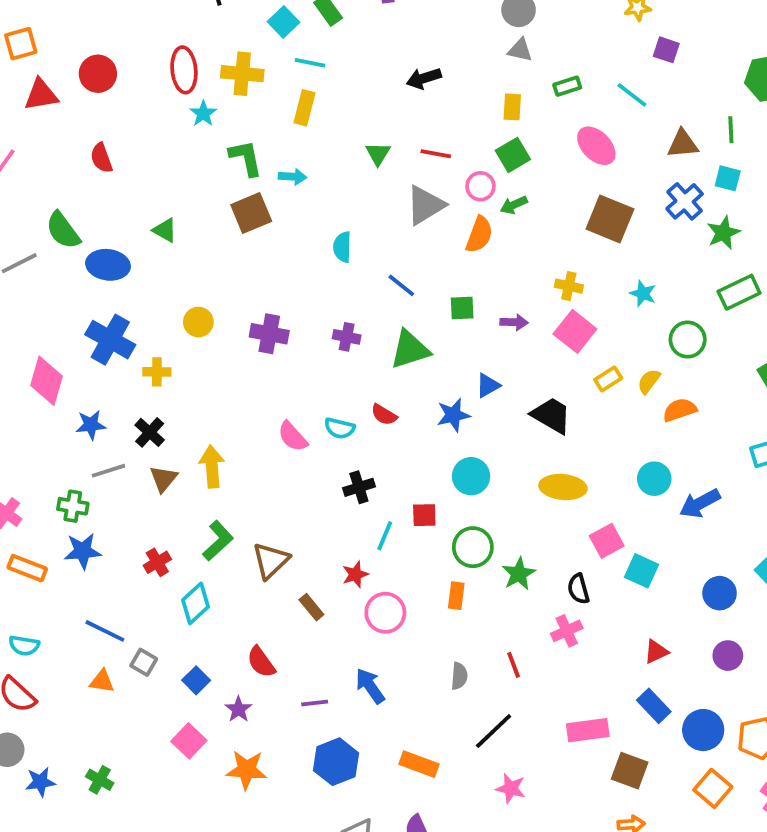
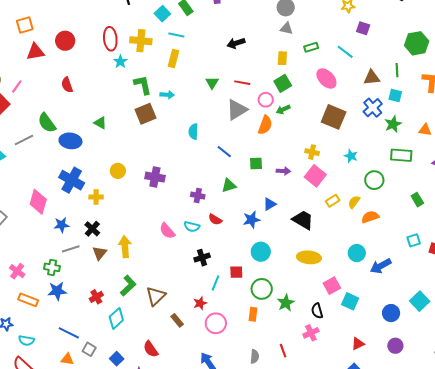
green rectangle: (739, 292) -> (401, 155), turned 30
purple cross: (347, 337) -> (198, 196), moved
green triangle: (410, 350) -> (229, 185), size x0.7

